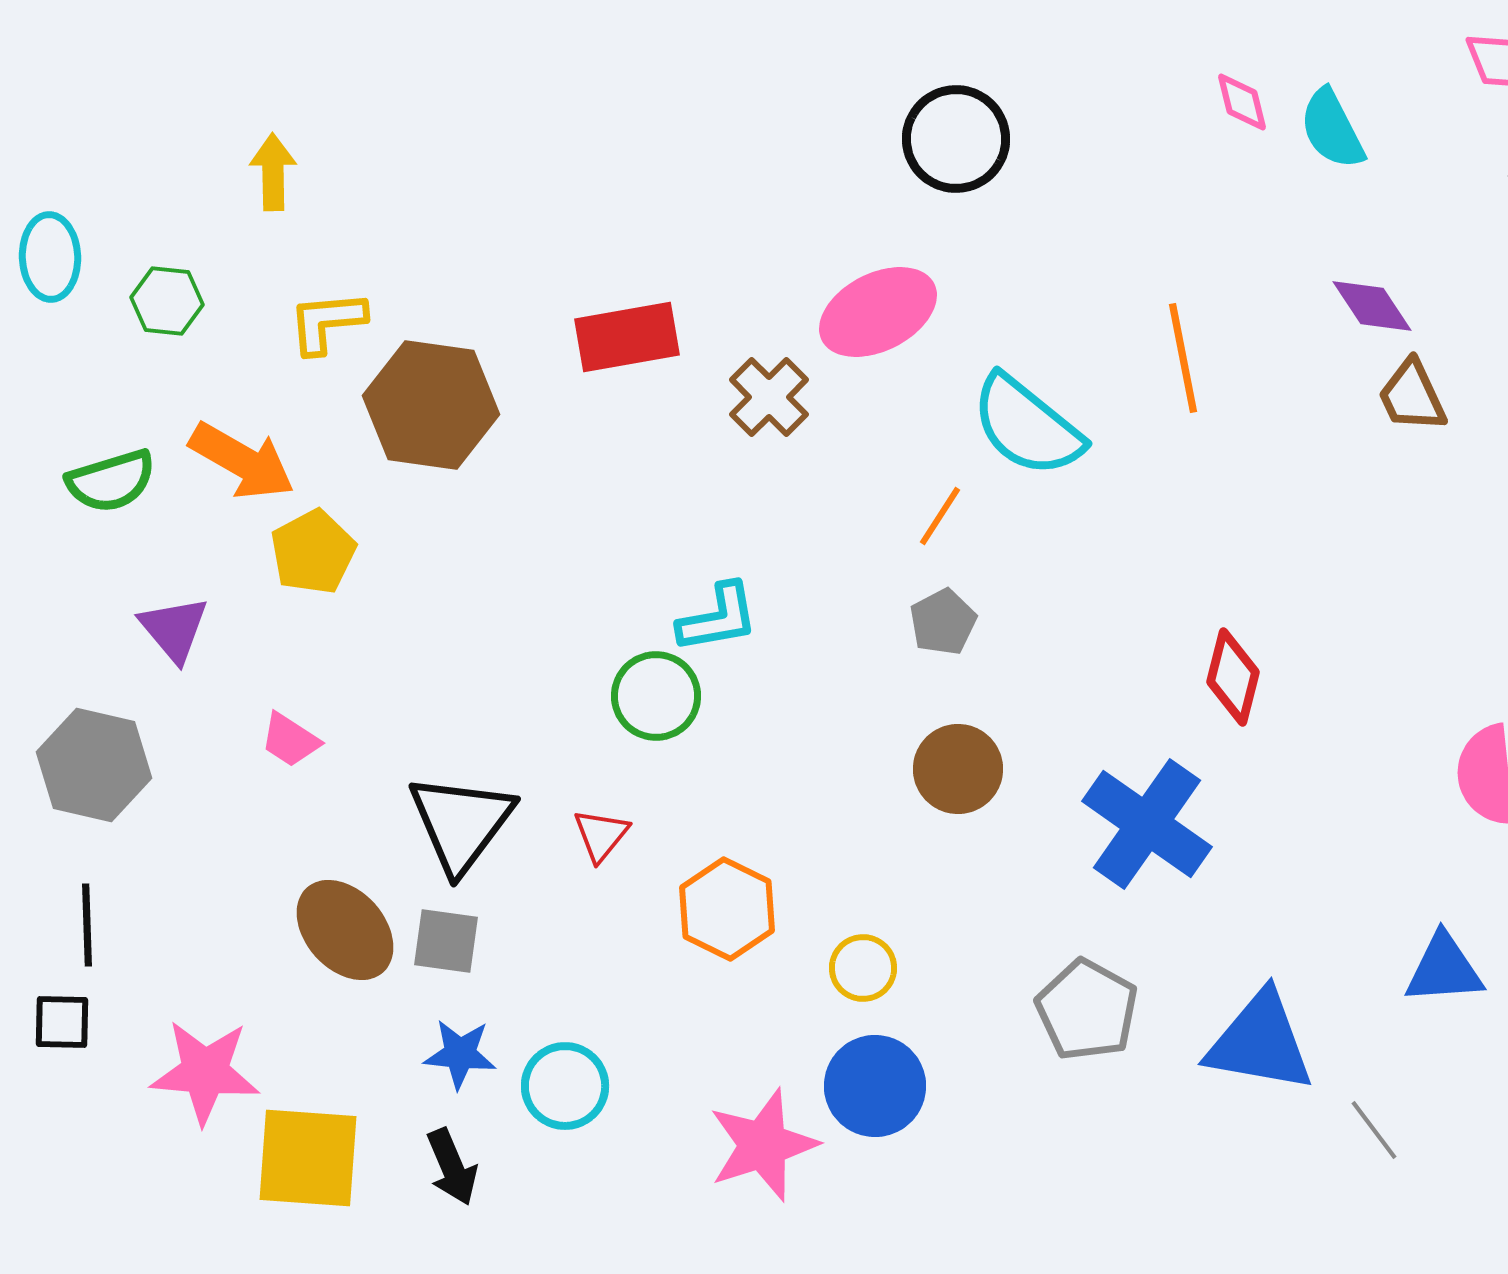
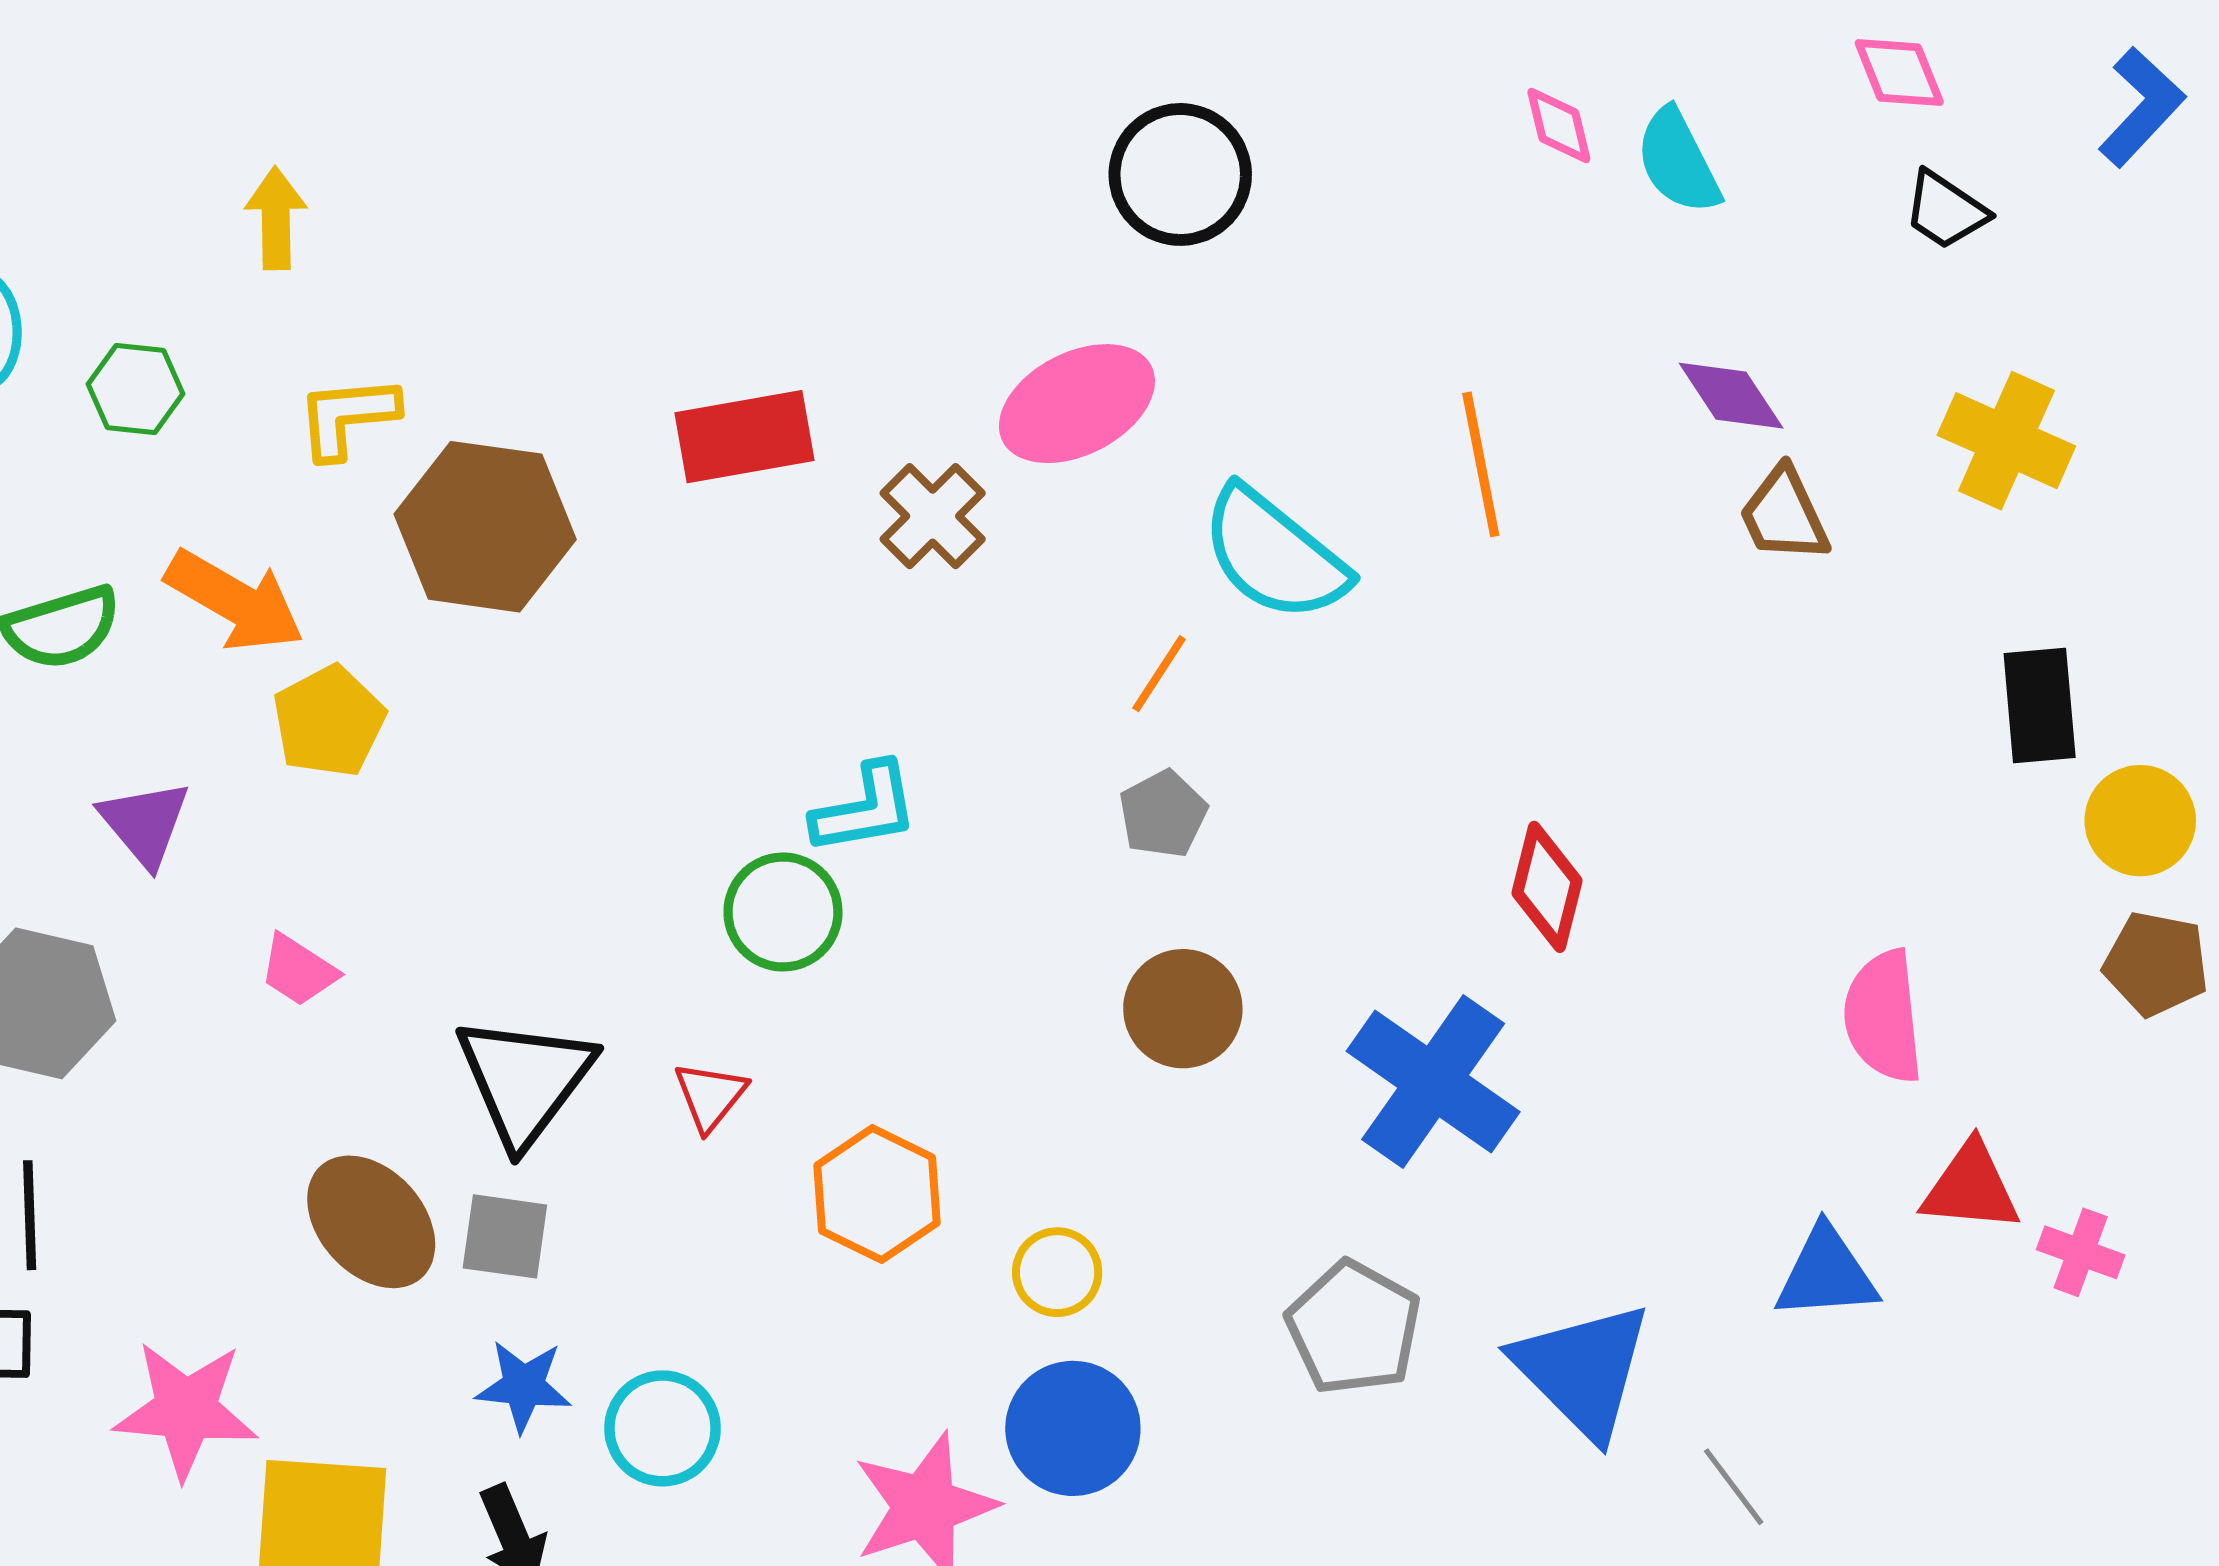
blue triangle: (1260, 1042) -> (1583, 1370), turned 35

